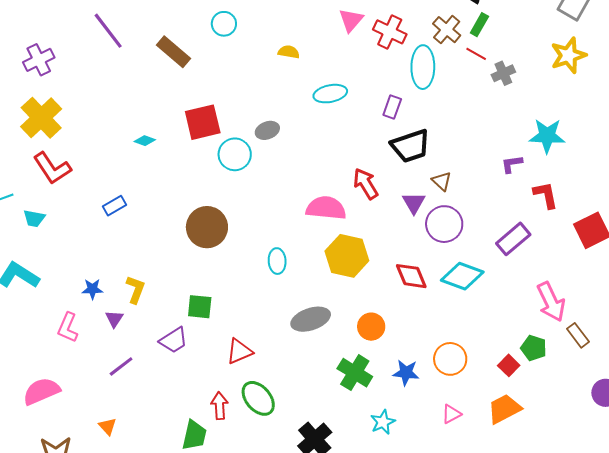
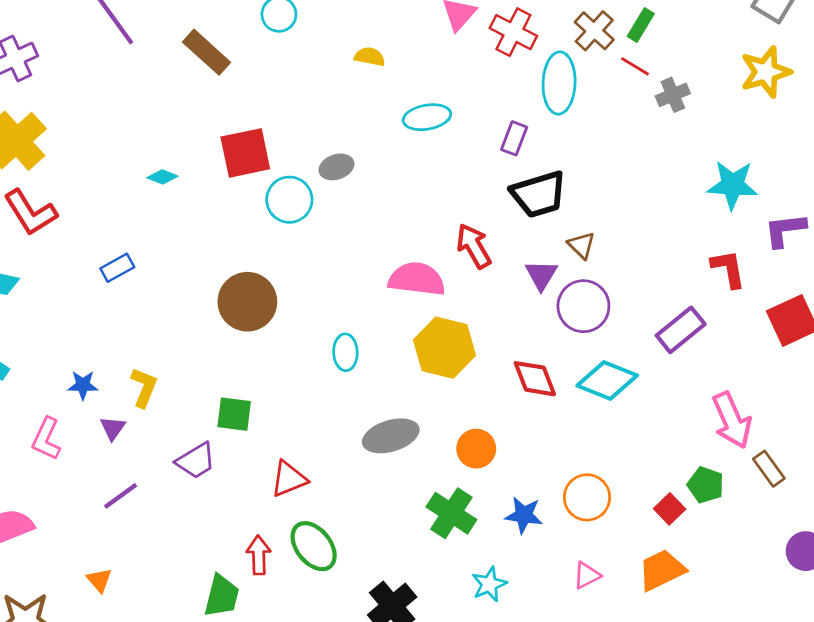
purple L-shape: (512, 164) -> (785, 230), moved, size x1.4

